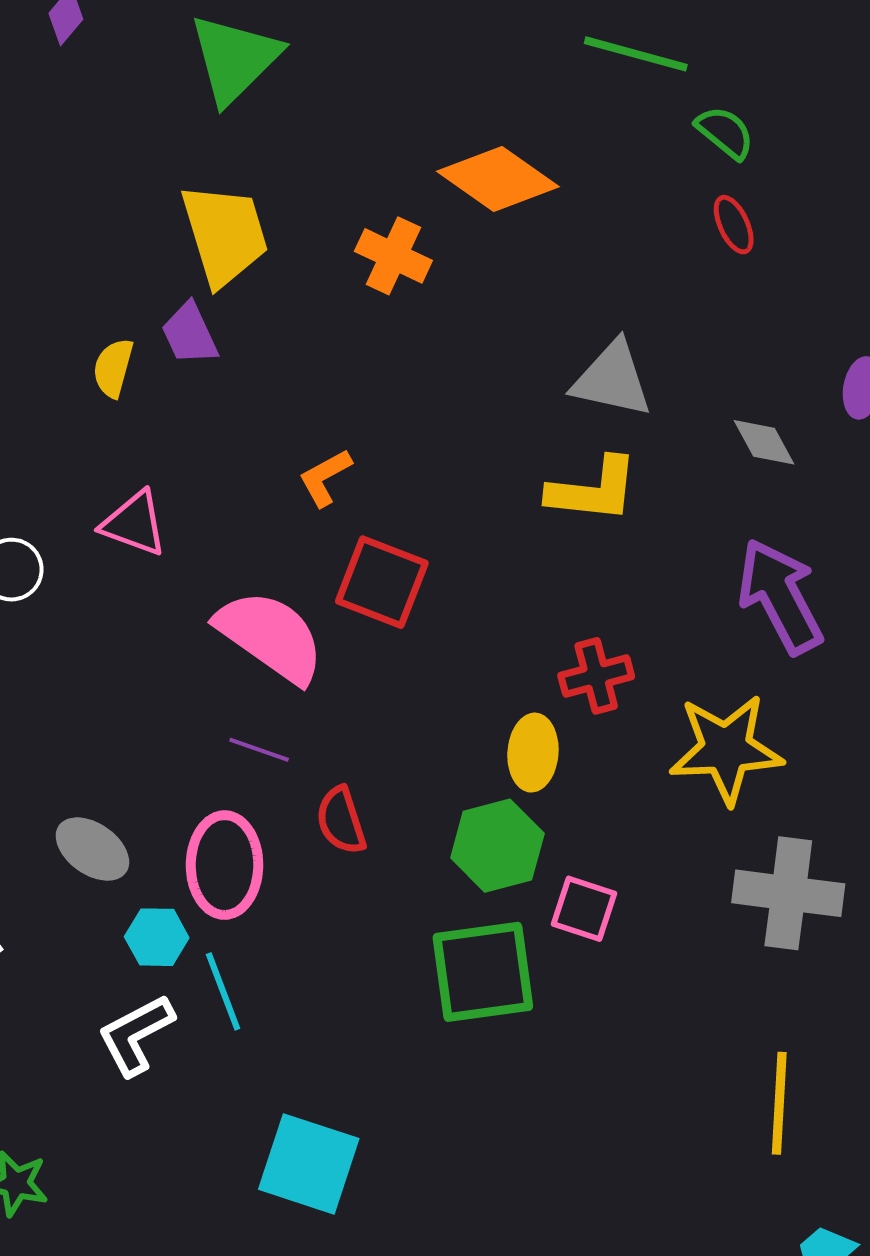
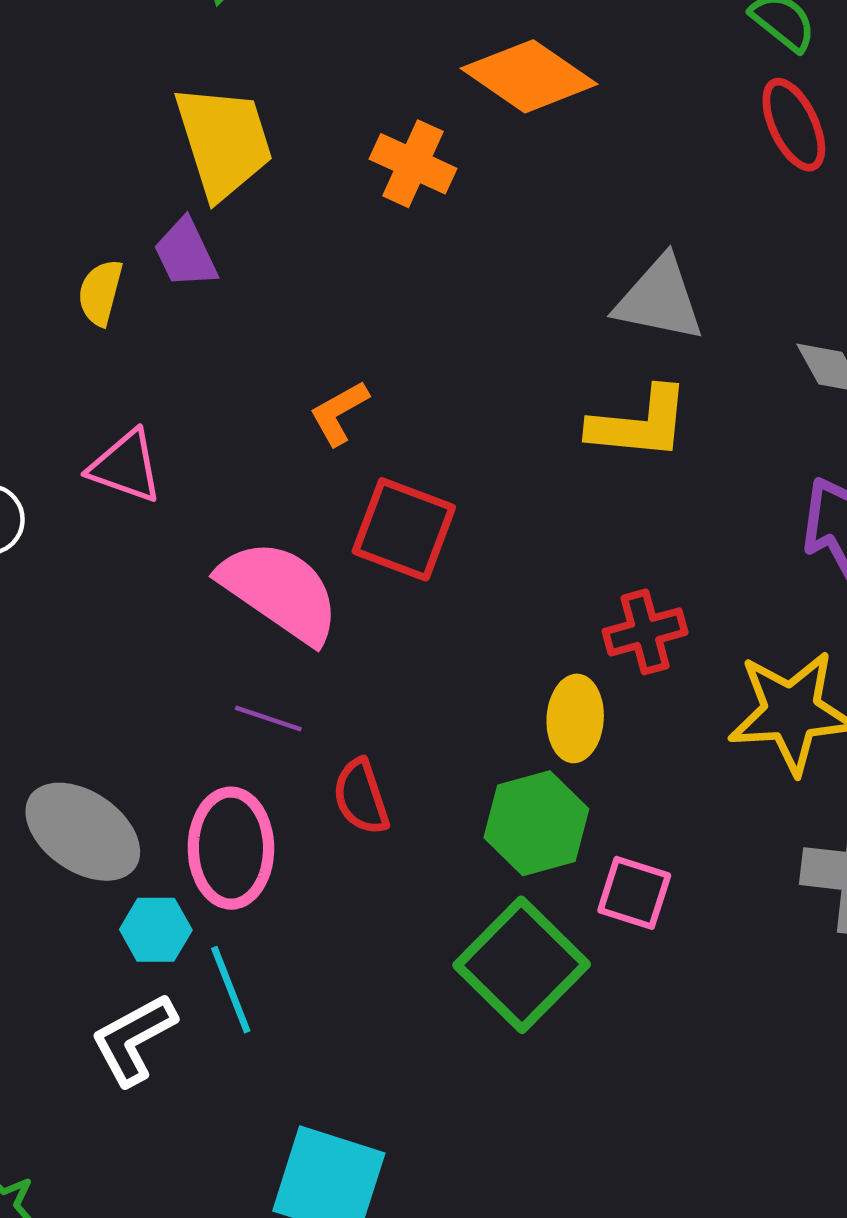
red ellipse: (734, 225) -> (794, 125), size x1.4
gray ellipse: (92, 849) -> (83, 832), size x1.4
green square: (483, 972) -> (522, 965), turned -37

